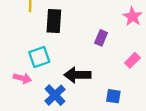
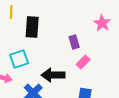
purple rectangle: (101, 38) -> (74, 42), turned -40
pink rectangle: (132, 60) -> (83, 62), moved

